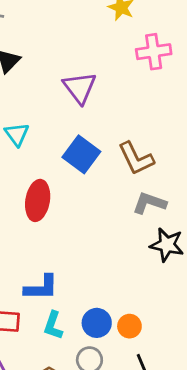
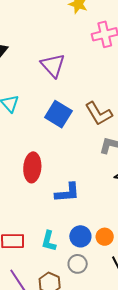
red ellipse: (38, 200) -> (32, 167), moved
blue L-shape: (41, 288) -> (67, 193), moved

